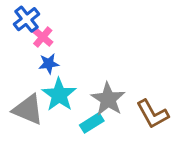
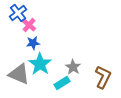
gray star: (108, 99) -> (73, 67), size x0.7
brown L-shape: (152, 114) -> (103, 77), turned -125

